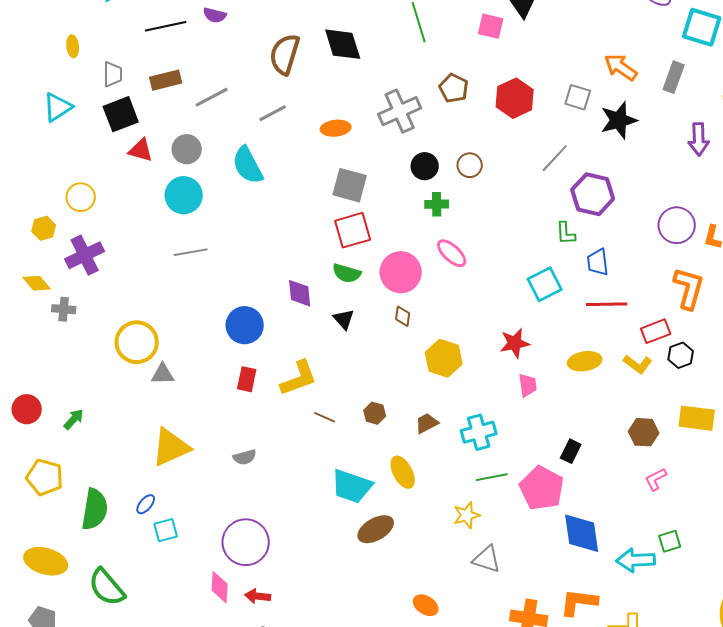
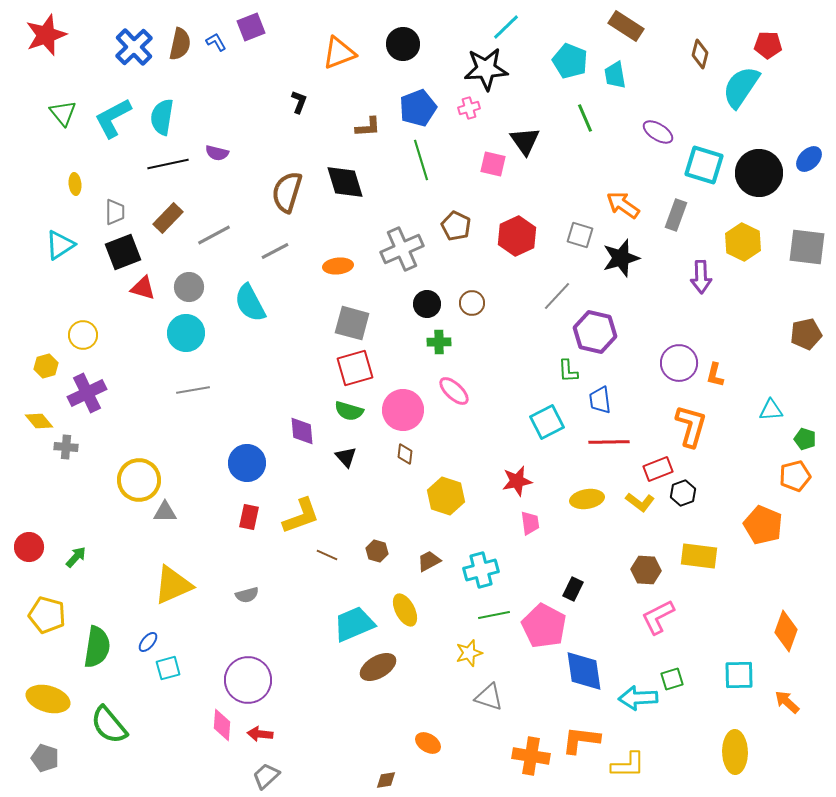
brown rectangle: (166, 80) -> (168, 218), turned -32
pink L-shape: (656, 479) -> (658, 617), size x1.5
cyan trapezoid: (352, 486) -> (354, 624), turned 138

